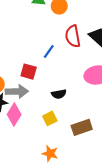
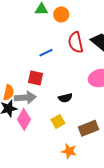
blue line: (49, 52) -> (46, 53), moved, turned 32
orange star: (50, 154) -> (69, 151), moved

